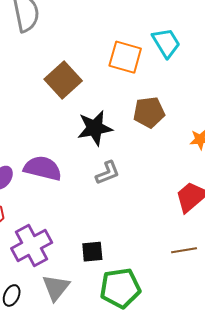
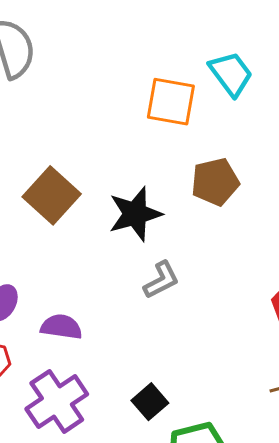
brown square: (63, 80) -> (52, 195), moved
purple semicircle: (43, 168) -> (61, 327), moved, size x0.7
black square: (92, 252) -> (150, 402), turned -30

